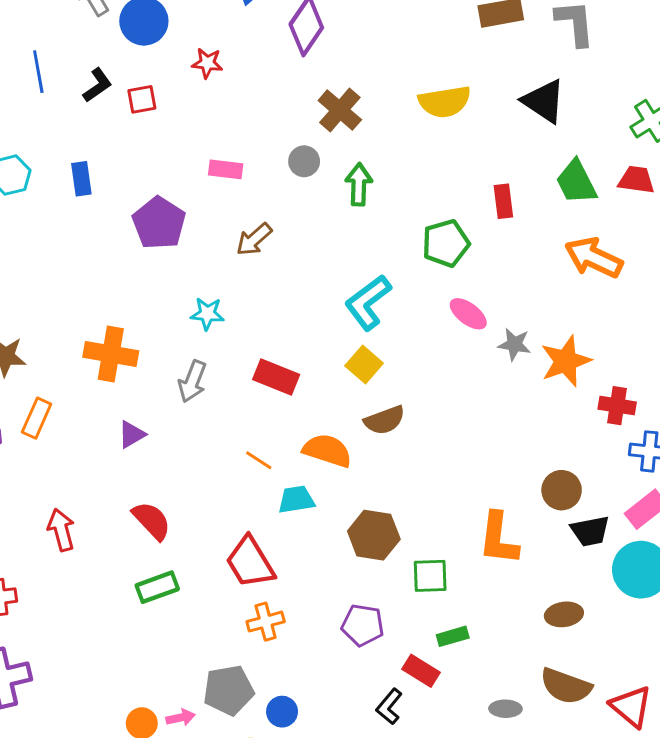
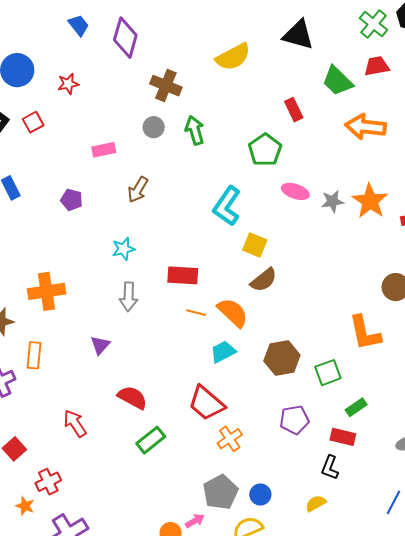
purple pentagon: (159, 223) -> (72, 200), size x0.6
orange cross: (111, 354) -> (47, 291), moved
yellow square: (364, 365) -> (255, 245), moved
orange semicircle: (327, 451) -> (233, 313), turned 44
orange line: (259, 460) -> (196, 313), moved

